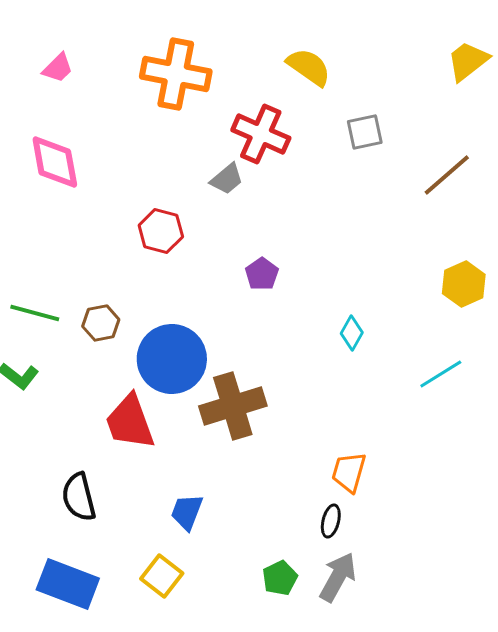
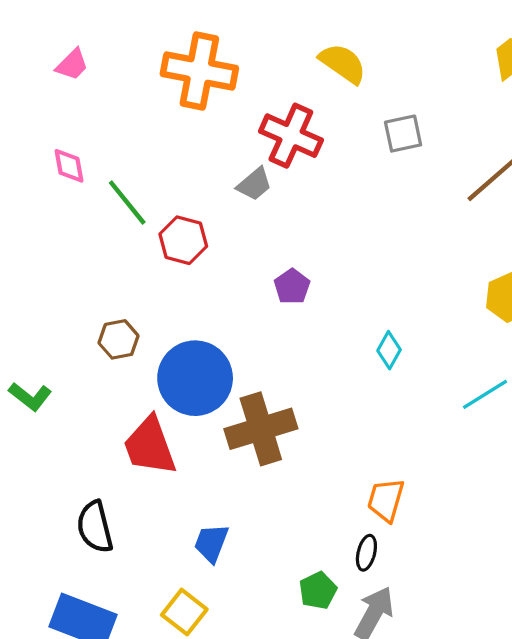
pink diamond: (55, 162) -> (69, 166), size x0.6
green line: (35, 313) -> (127, 202), moved, turned 36
green pentagon: (280, 578) -> (318, 590), moved

